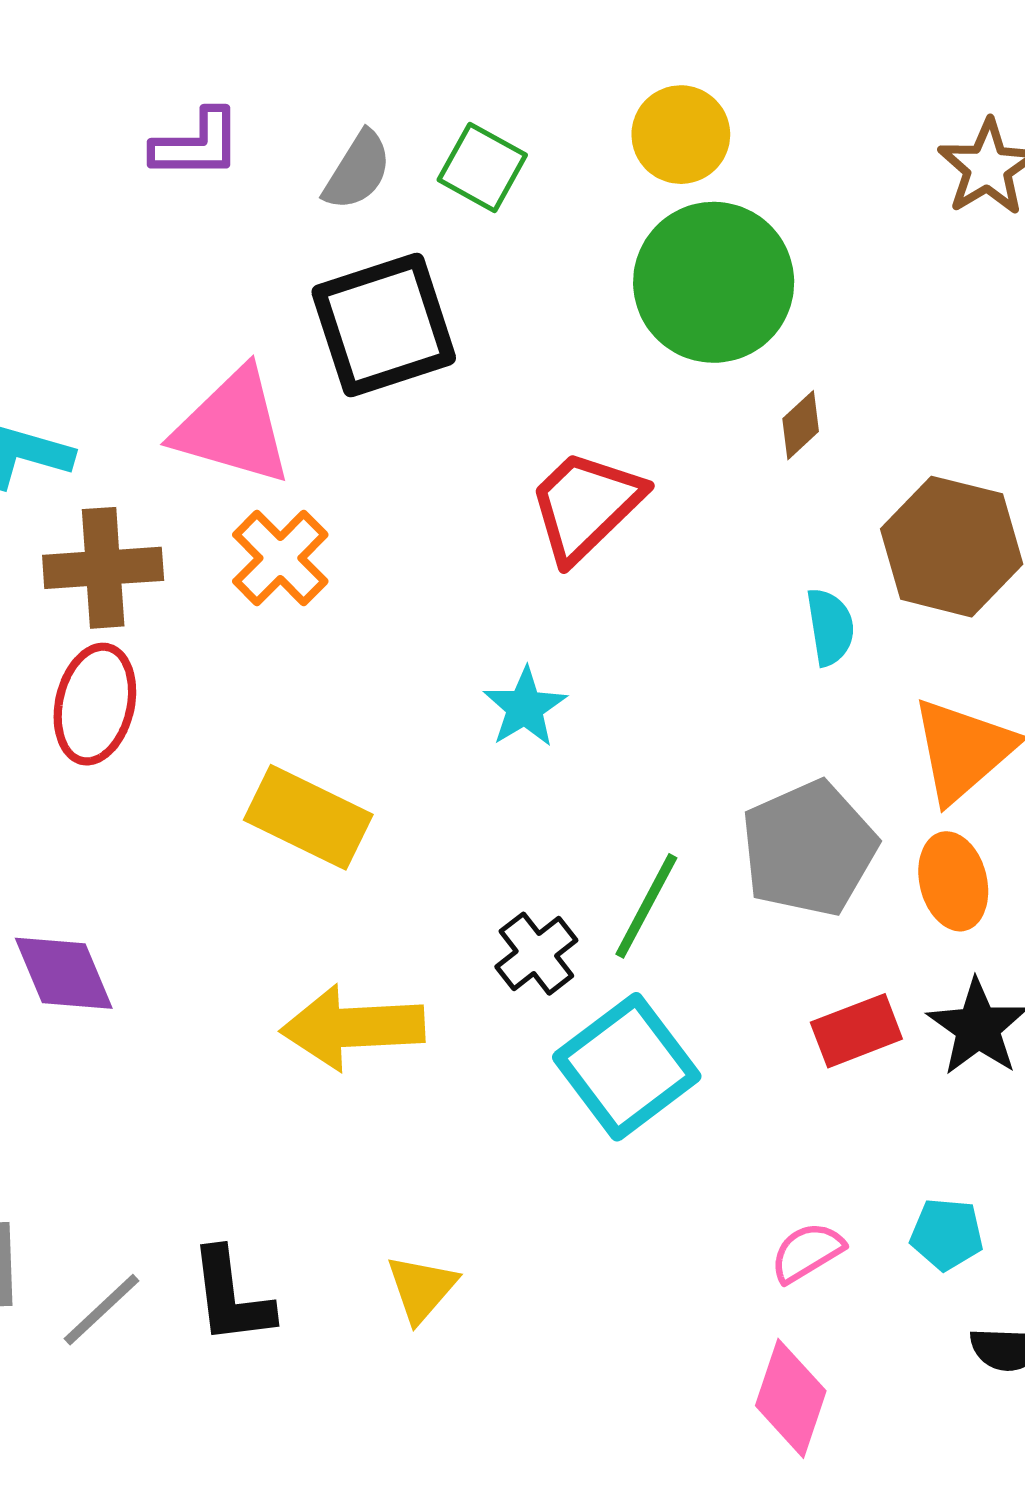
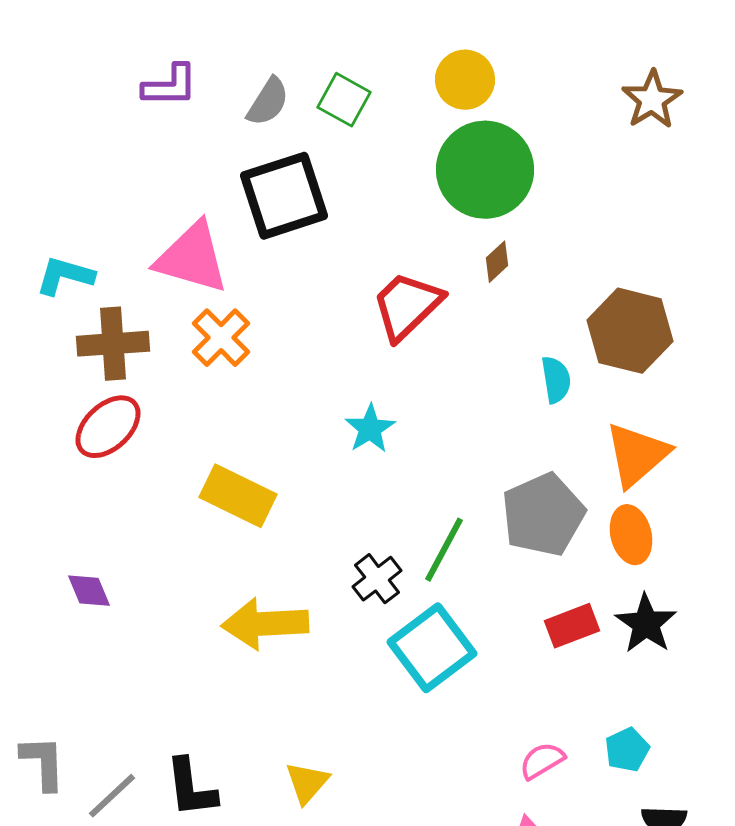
brown diamond: (801, 425) -> (497, 262), moved
red ellipse: (95, 704) -> (108, 427), turned 34
purple diamond: (64, 973) -> (89, 591), size x0.7
cyan pentagon: (947, 1234) -> (627, 750), turned -30

